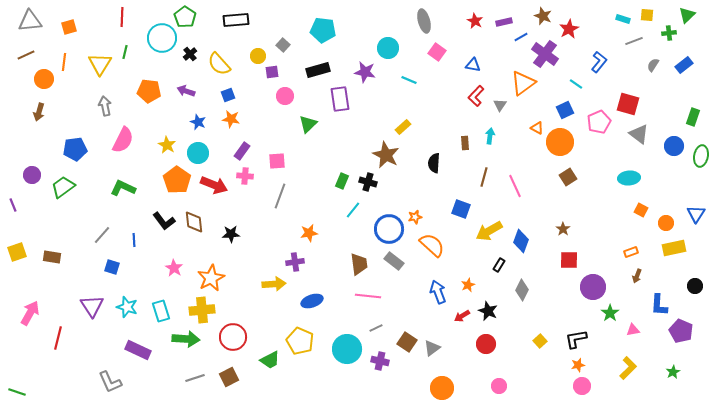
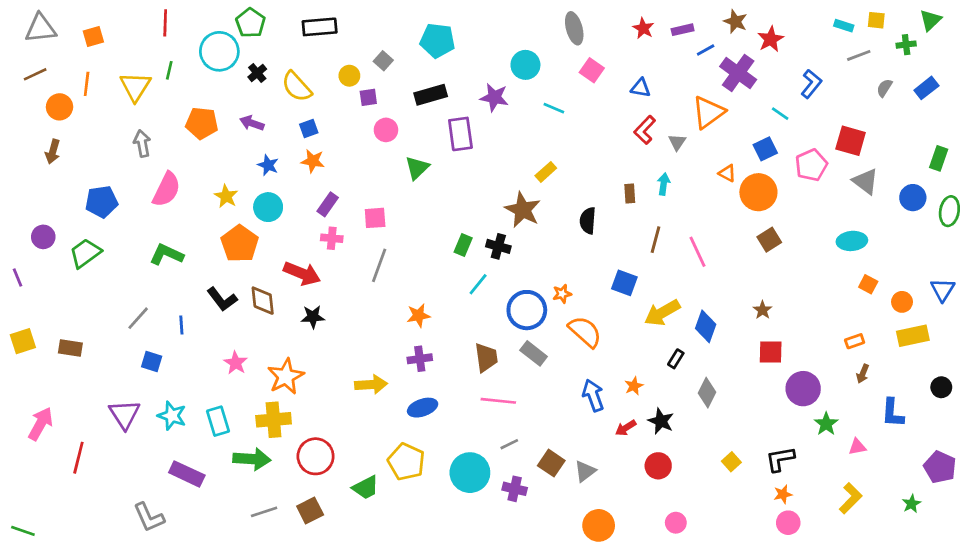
red arrow: (214, 185) -> (302, 273), moved
purple cross: (295, 262) -> (420, 359), moved
purple pentagon: (681, 331) -> (940, 467), moved

